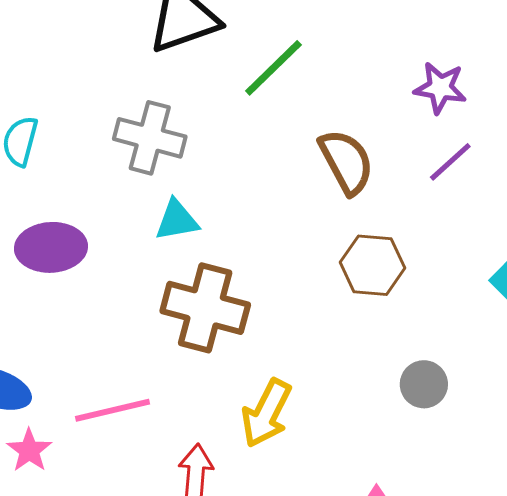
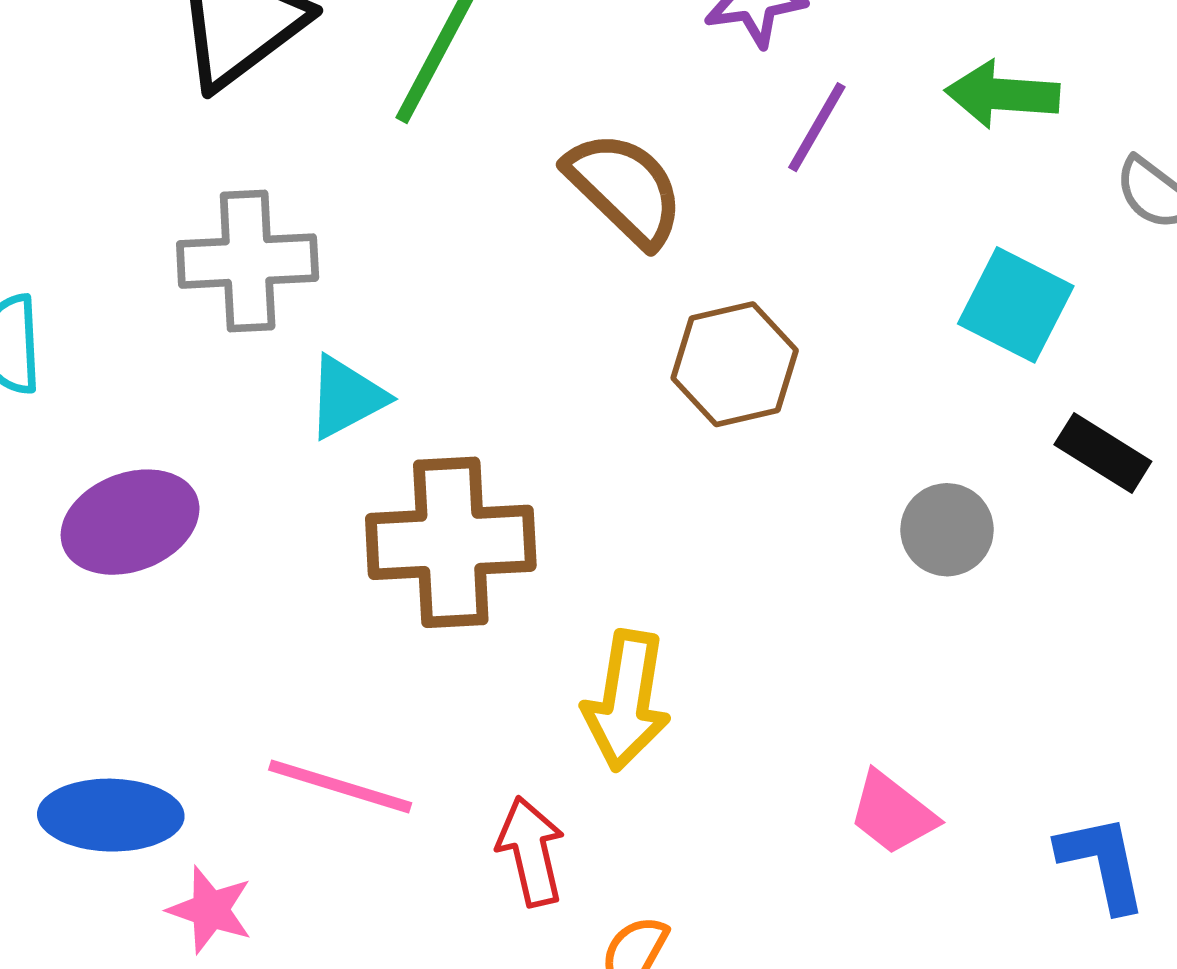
gray circle: (424, 384) -> (947, 530), moved
pink line: (112, 410) -> (340, 786), turned 48

